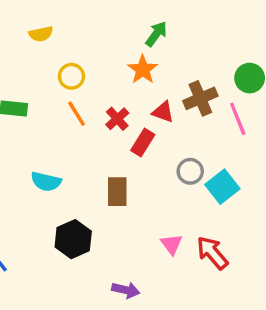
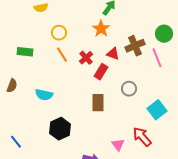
cyan square: (222, 187) -> (157, 110), moved
brown rectangle: (117, 192) -> (98, 103), moved
pink triangle: (172, 244) -> (118, 145), moved

